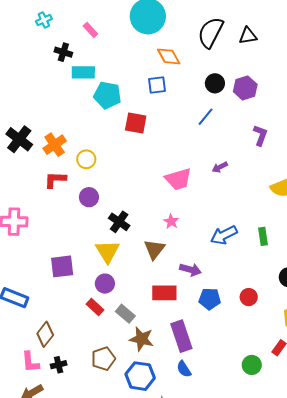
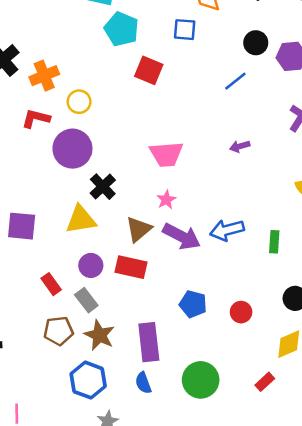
pink trapezoid: (178, 179) -> (166, 154), moved
purple circle: (89, 197) -> (72, 149), size x1.6
yellow triangle: (107, 251) -> (81, 220), turned 40
purple arrow: (190, 270) -> (182, 236), moved, size x1.4
purple circle: (105, 284) -> (91, 265), moved
red rectangle: (164, 293) -> (131, 267), moved
brown pentagon: (103, 359) -> (58, 331), moved
green circle: (252, 365) -> (201, 380), moved, size x1.5

